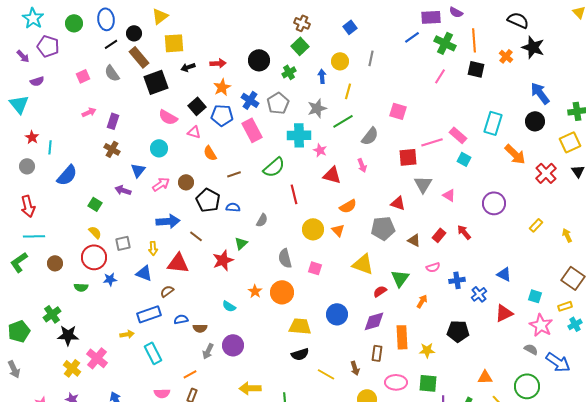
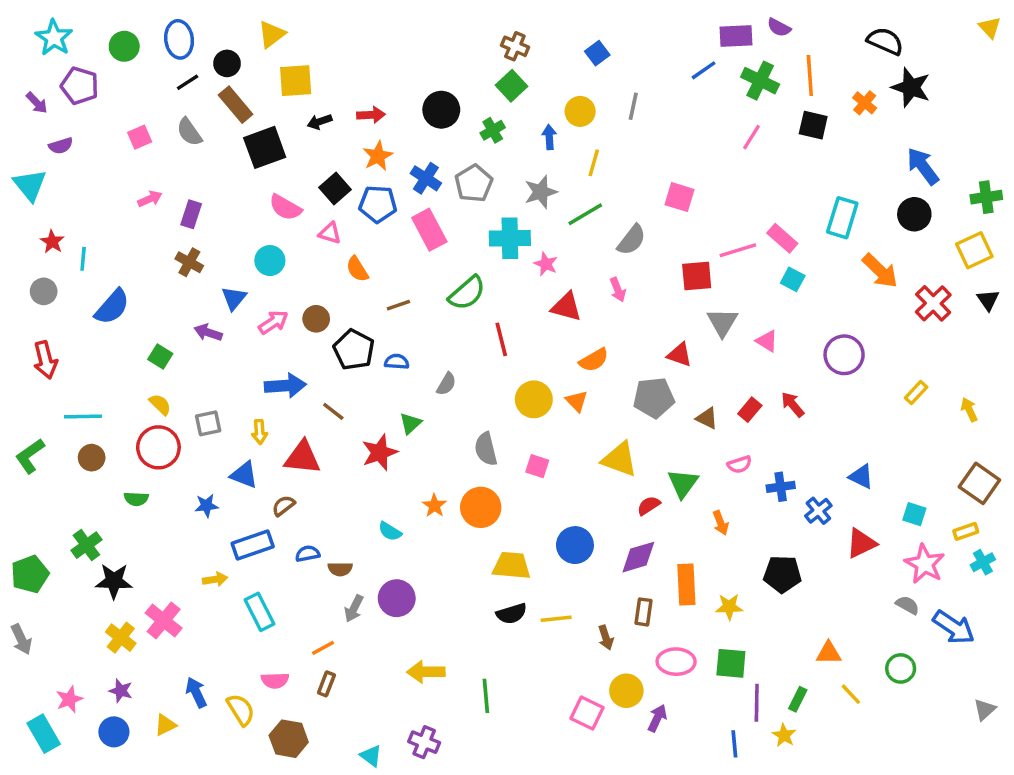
cyan line: (34, 236) -> (83, 417), moved
blue star: (110, 279) -> (206, 506), moved
orange arrow: (422, 301) -> (721, 523), turned 128
yellow line: (326, 374) -> (556, 619), moved, turned -36
green circle: (527, 386) -> (901, 668), size x0.7

